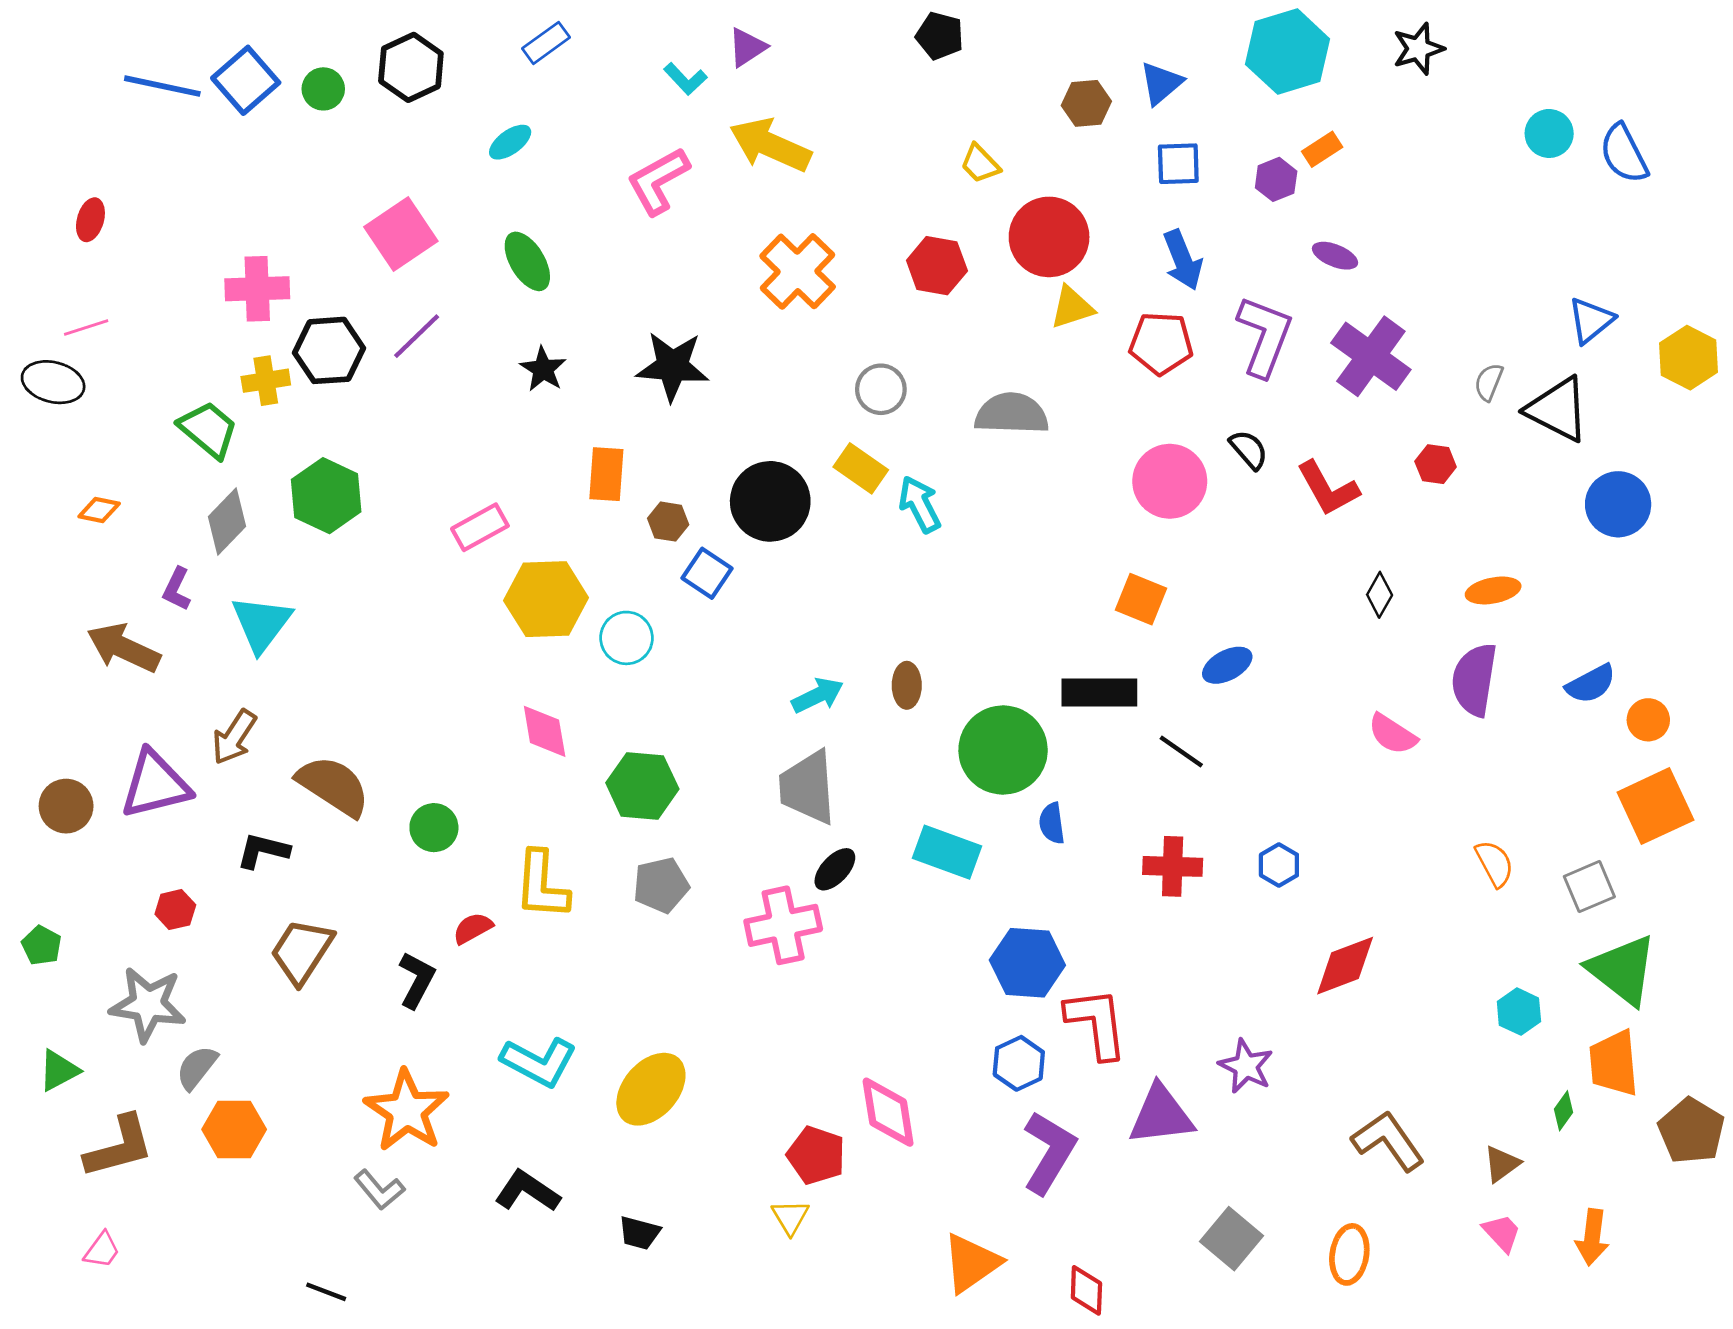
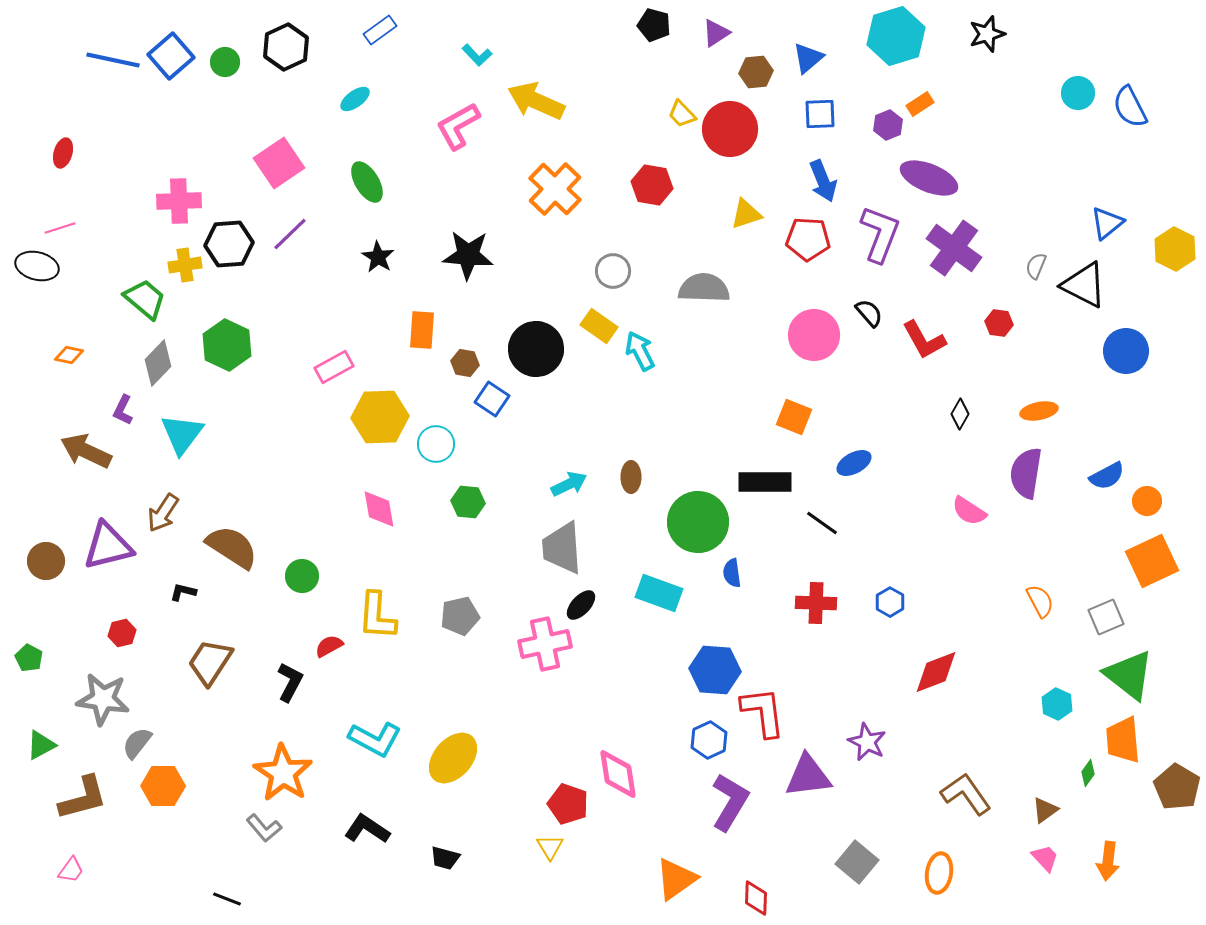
purple triangle: (747, 47) -> (716, 33), moved
red circle: (1049, 237) -> (730, 129), moved
purple ellipse: (1335, 256) -> (929, 178), size x1.8
green hexagon: (642, 786) -> (468, 502), moved, size x0.7
black L-shape: (263, 851) -> (183, 592), size x0.7

